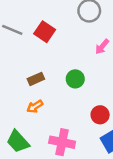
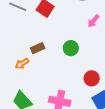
orange arrow: (35, 107) -> (22, 64), moved

